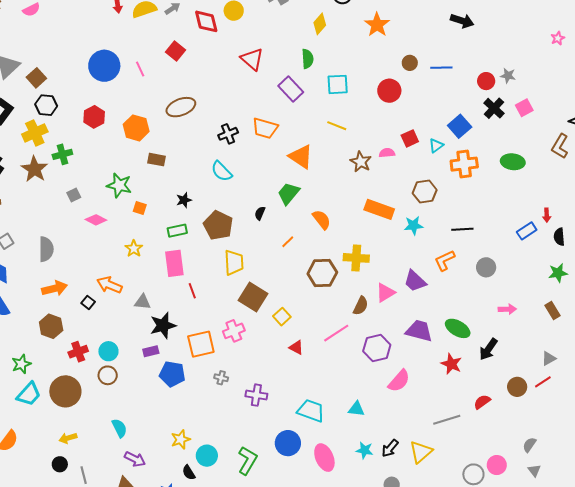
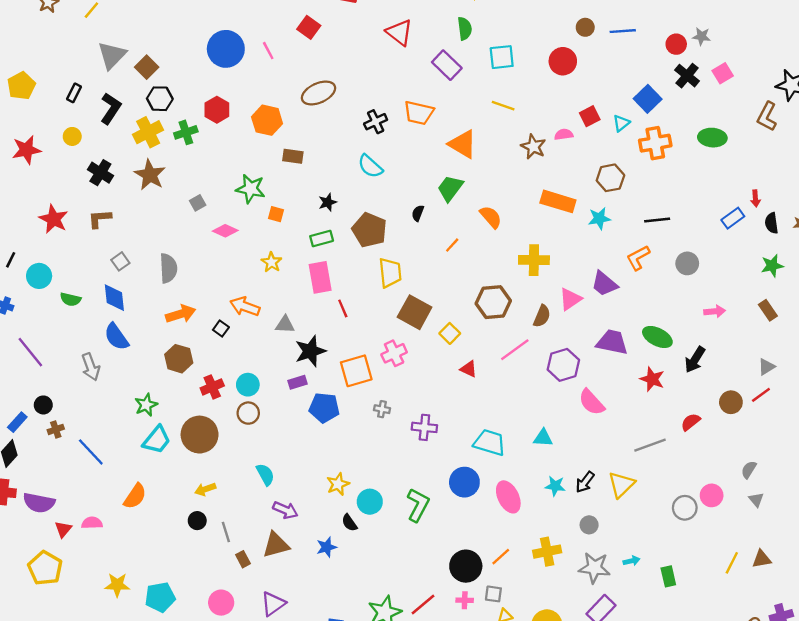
green cross: (62, 154) -> (186, 132), moved
brown hexagon: (322, 273) -> (493, 302), moved
pink semicircle: (399, 381) -> (592, 402), turned 100

